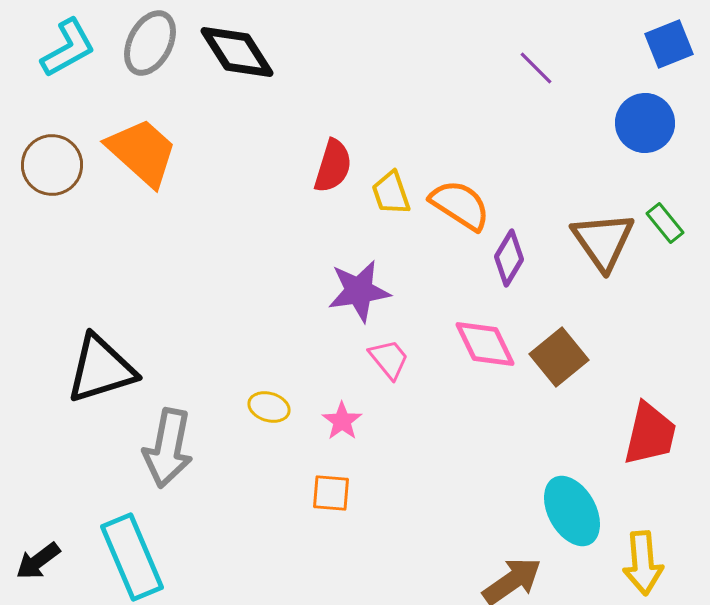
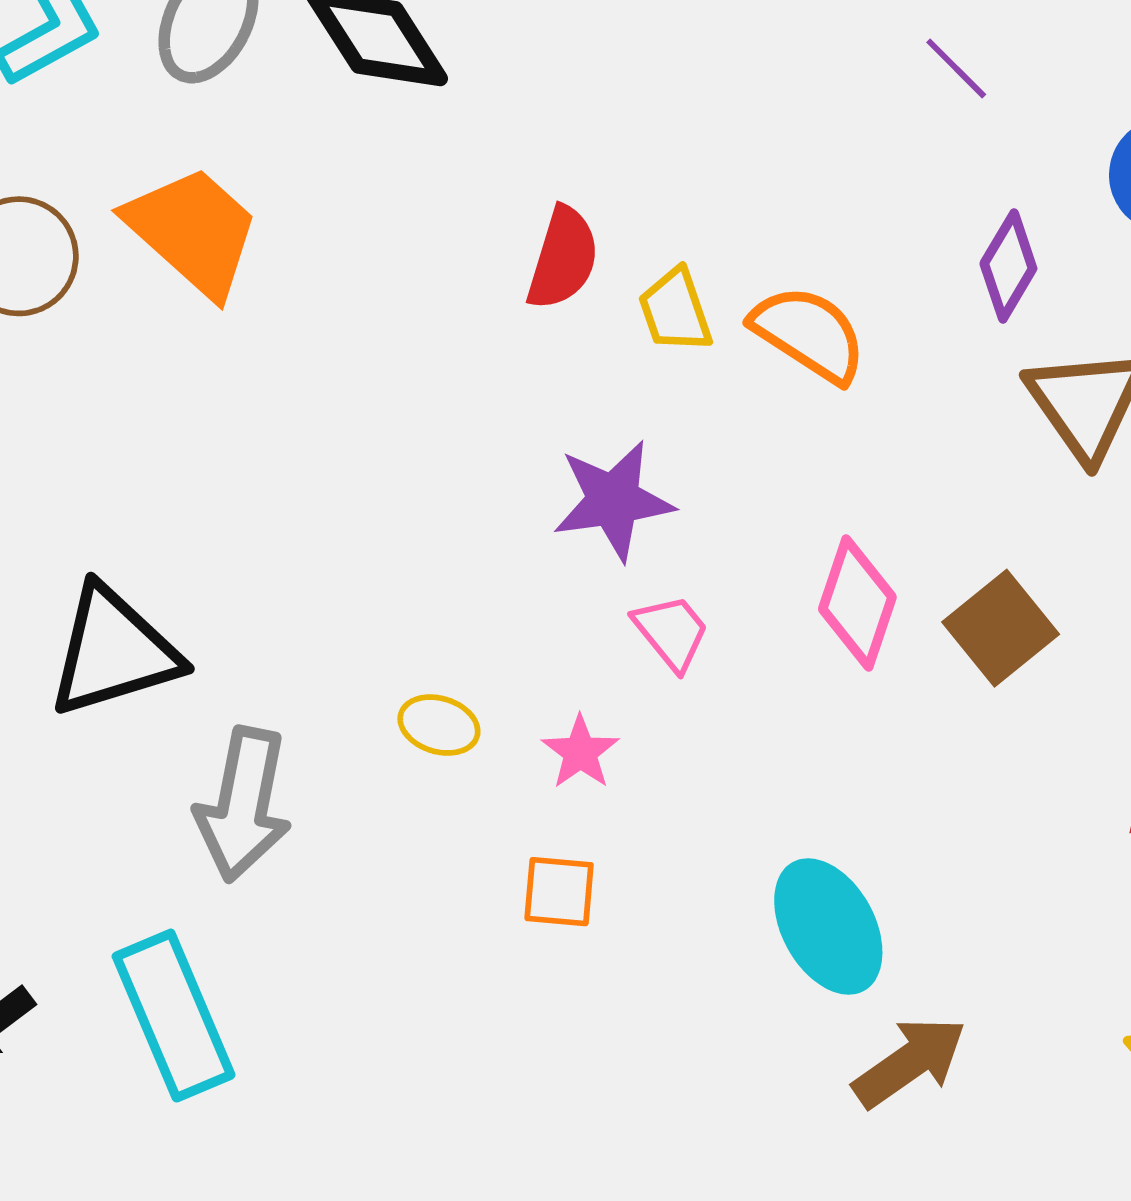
purple diamond: (509, 258) -> (1008, 266), moved
pink diamond: (485, 344) -> (857, 603), turned 44
cyan ellipse: (572, 511) -> (828, 926), moved

